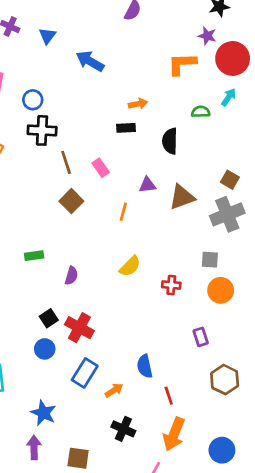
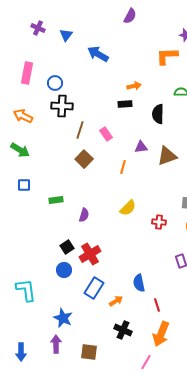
brown line: (66, 162) -> (80, 130), turned 36
red cross: (79, 328) -> (90, 254), turned 30

